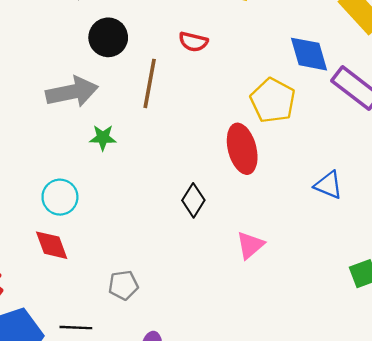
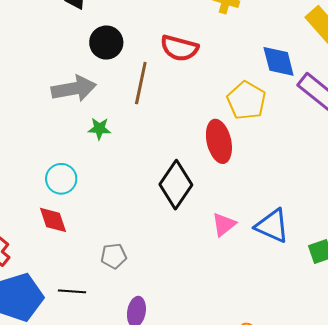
red semicircle: (193, 42) -> (179, 48), size x1.5
blue triangle: (328, 185) -> (272, 226), moved, size x1.4
black diamond: (193, 200) -> (176, 185), size x1.6

